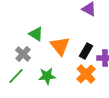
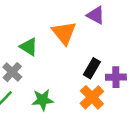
orange triangle: (60, 46) -> (64, 33), moved

